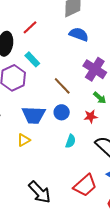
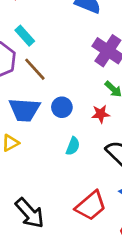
brown line: (62, 86) -> (35, 69), moved

